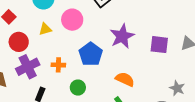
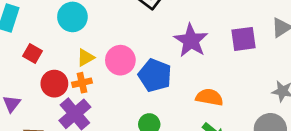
pink circle: (72, 20) -> (120, 60), moved
orange cross: (58, 65) -> (82, 83), moved

